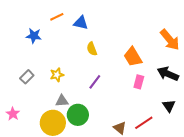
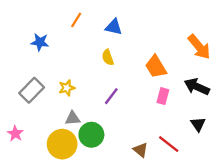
orange line: (57, 17) -> (76, 20), moved, turned -32
blue triangle: (81, 23) -> (114, 27), moved
gray rectangle: (27, 77) -> (32, 90), size x1.5
red line: (144, 123) -> (169, 144), turned 72

